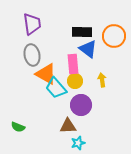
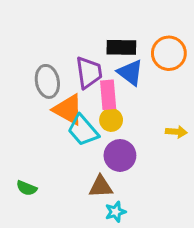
purple trapezoid: (32, 24) -> (89, 73), moved
yellow arrow: (102, 80) -> (176, 132), moved, turned 104

